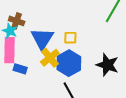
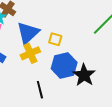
blue hexagon: (69, 63) -> (64, 66), moved

